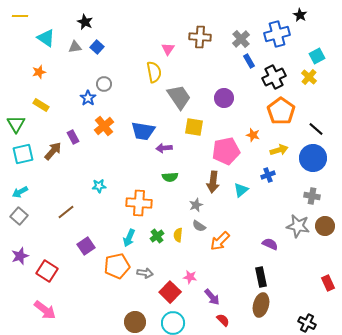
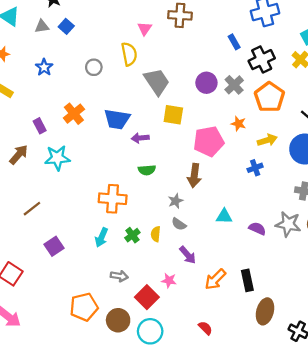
gray cross: (241, 39) -> (234, 85), moved
gray circle: (104, 84) -> (94, 67), moved
blue star: (88, 98) -> (44, 67), moved
brown arrow: (53, 151) -> (19, 155), moved
cyan star: (99, 186) -> (57, 158), moved, size x1.6
cyan triangle: (241, 190) -> (224, 216), moved, turned 42
orange arrow: (220, 241) -> (215, 279), moved
purple semicircle: (270, 244) -> (257, 229), moved
orange pentagon: (117, 266) -> (84, 307), moved
purple arrow: (212, 297) -> (188, 255), moved
brown ellipse: (261, 305) -> (265, 311), moved
brown circle: (135, 322) -> (118, 320), moved

